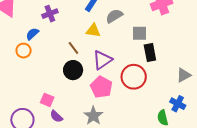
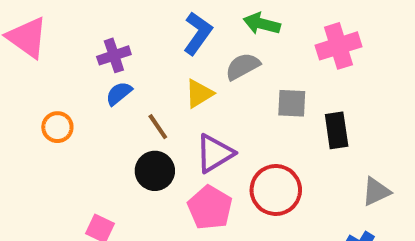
yellow triangle: (93, 30) -> (199, 94), turned -42
blue semicircle: (32, 34) -> (119, 93), moved
black rectangle: (150, 52) -> (337, 130), moved

